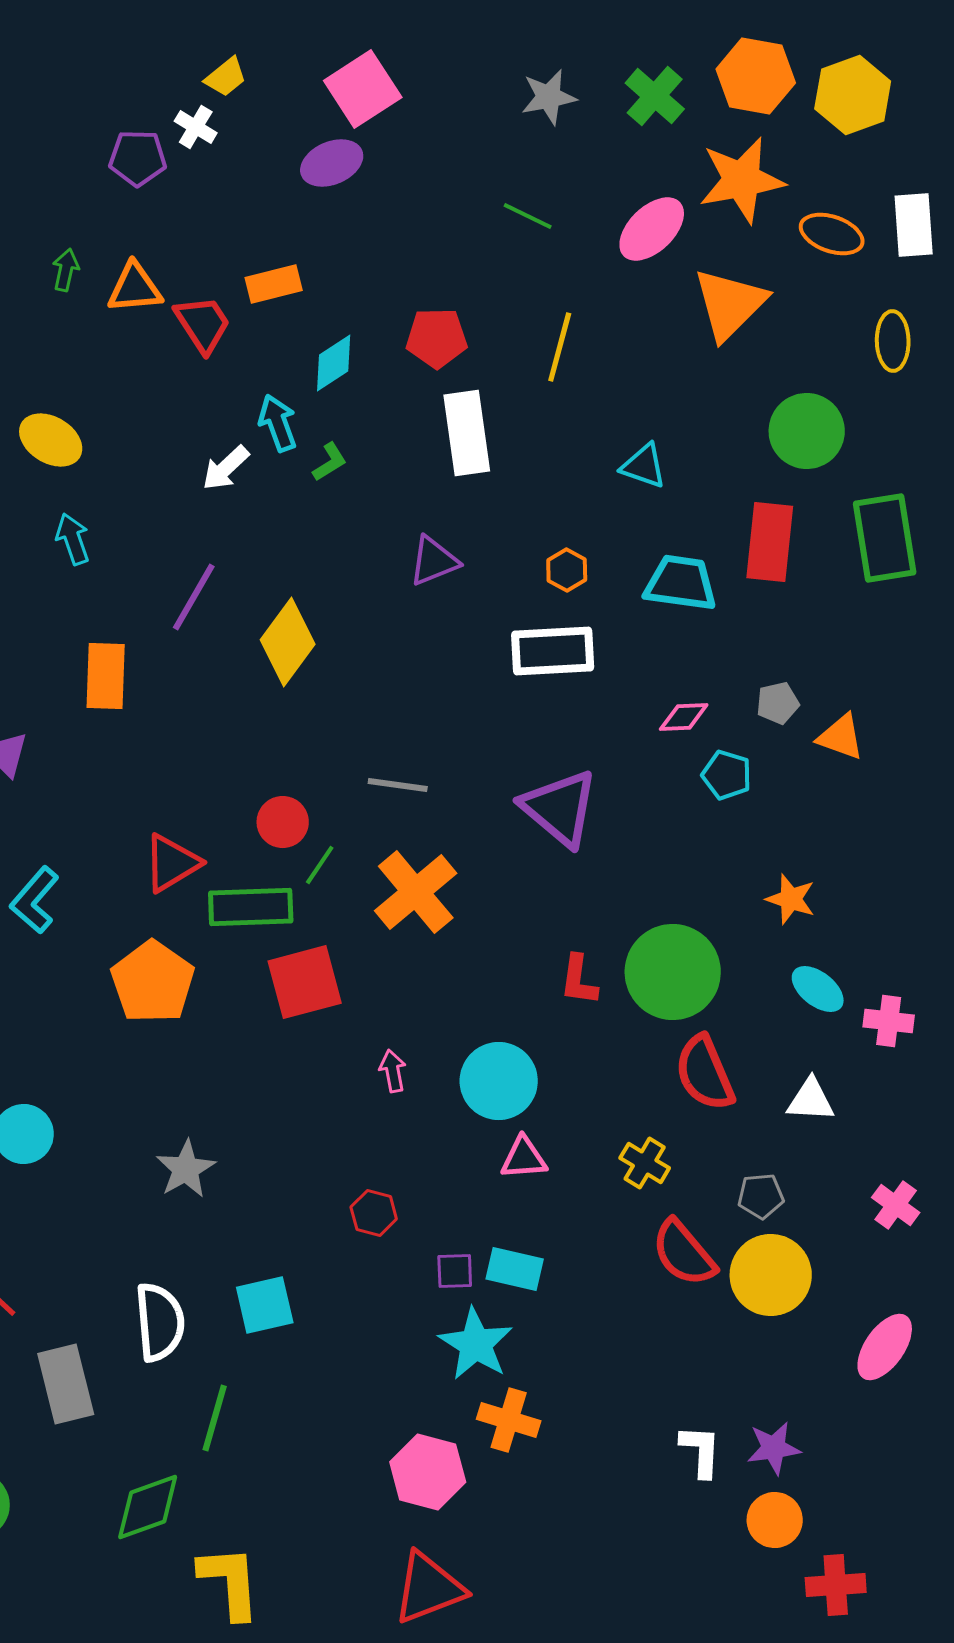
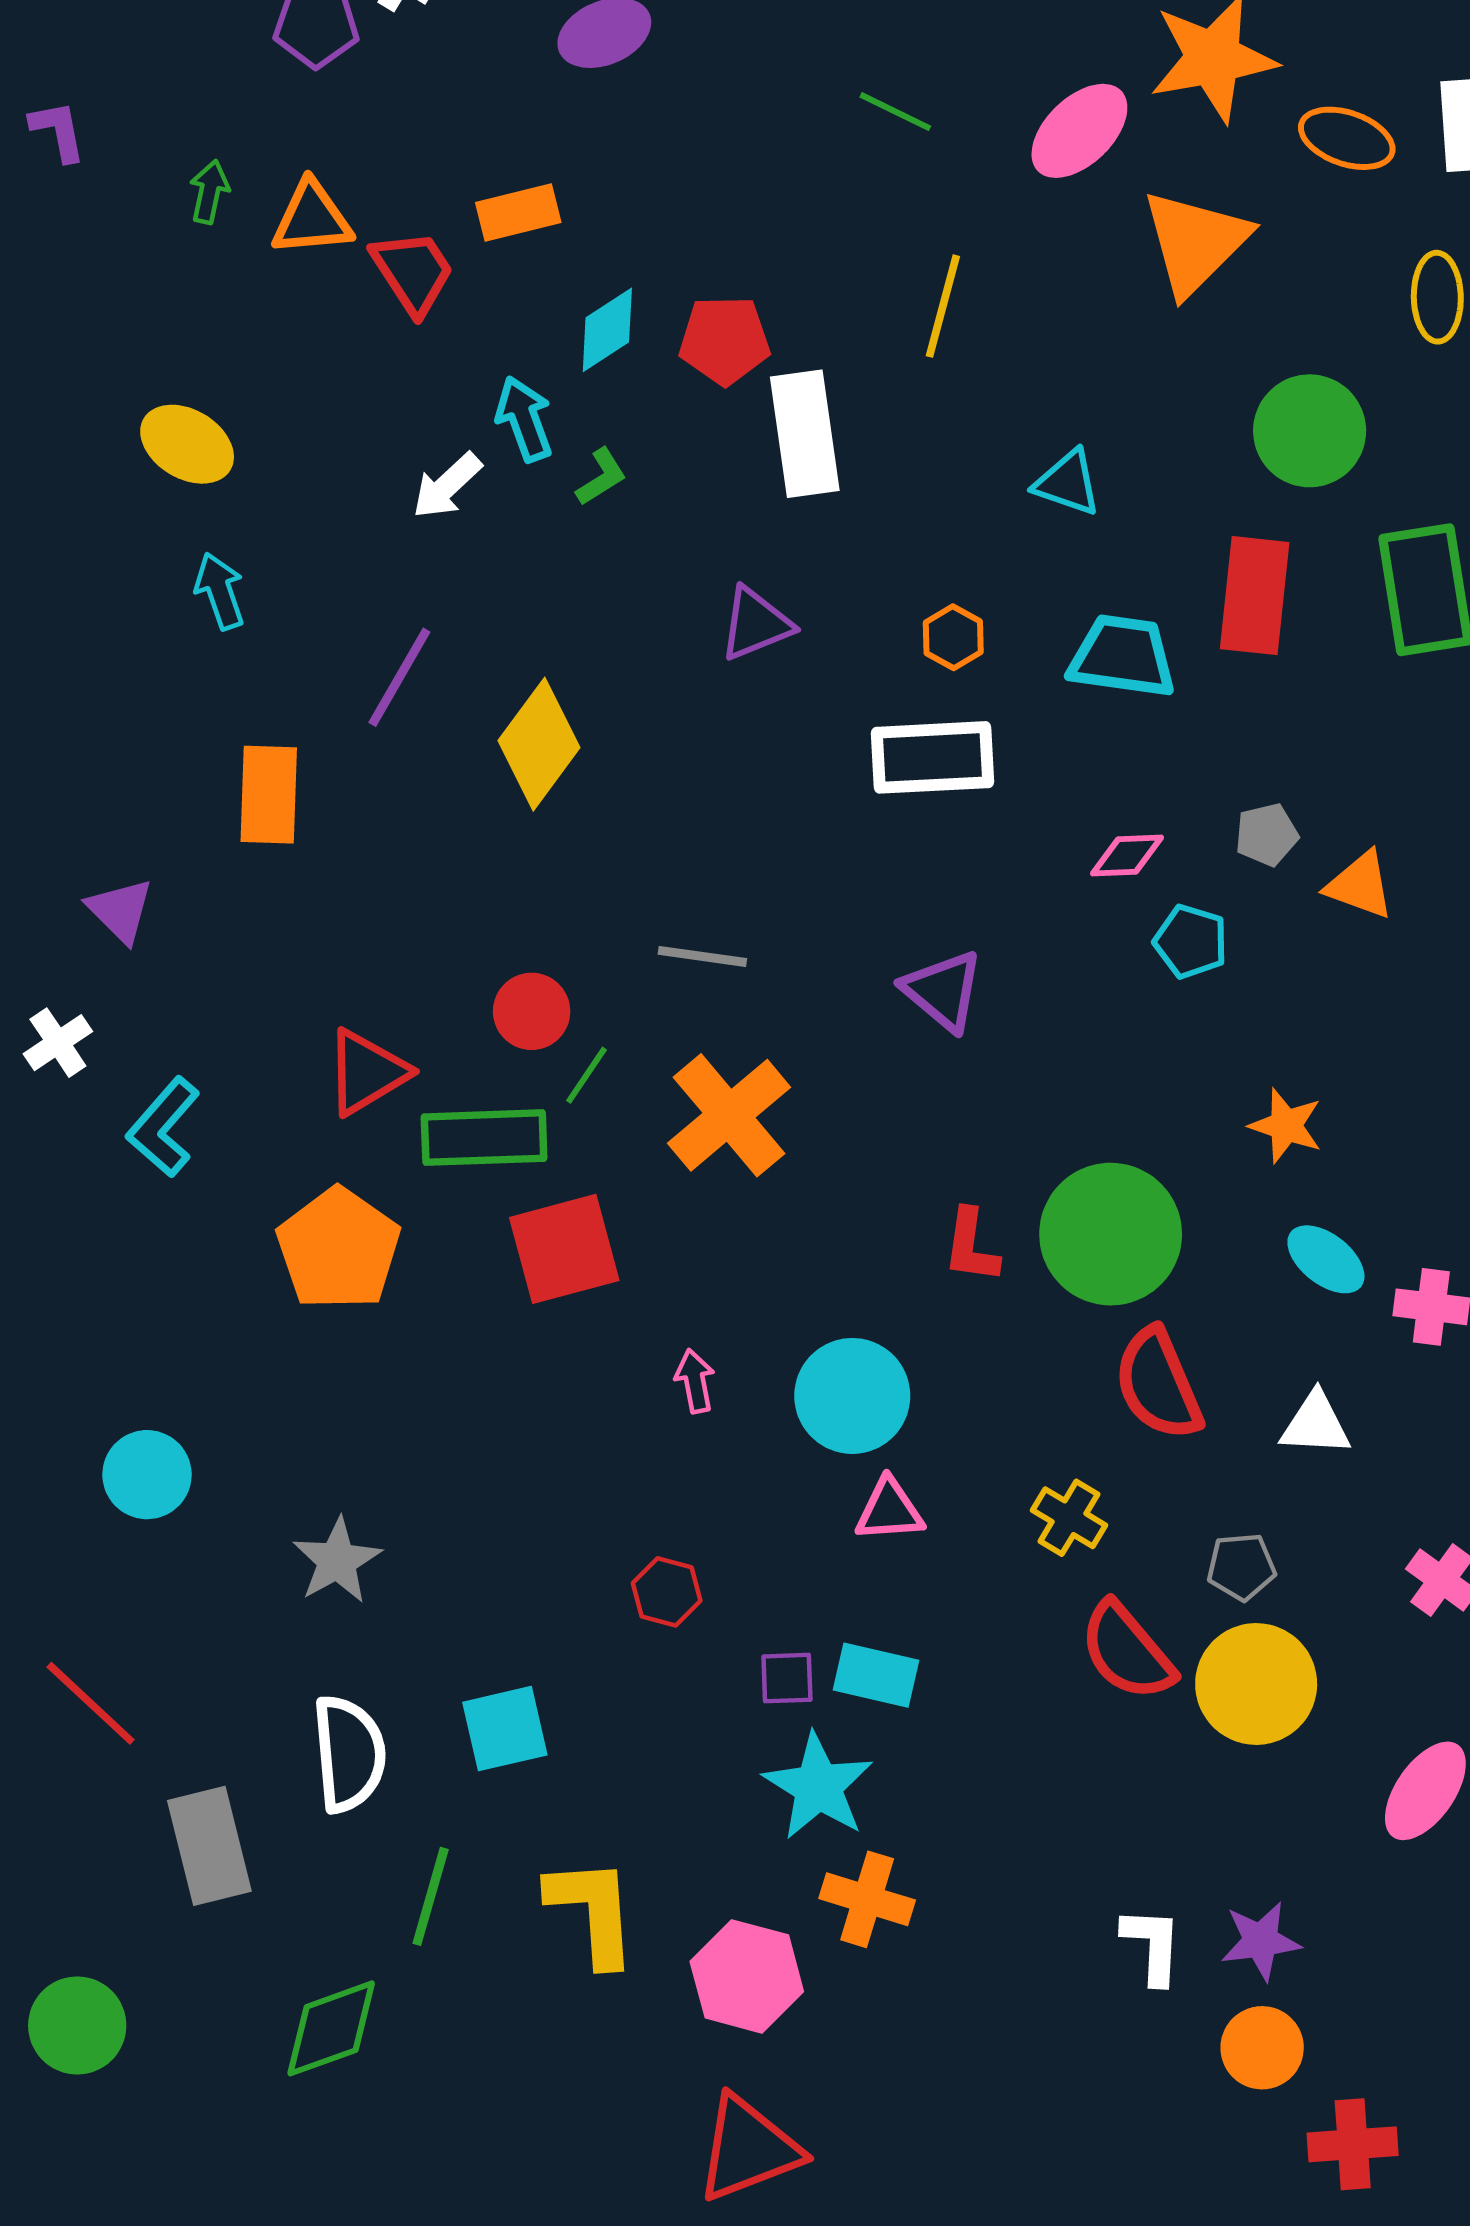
red pentagon: (437, 338) -> (725, 340), moved
purple triangle: (560, 808) -> (943, 991), size x0.7
gray star: (186, 1169) -> (337, 1561), moved
yellow L-shape: (230, 1582) -> (592, 1911), moved

